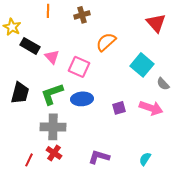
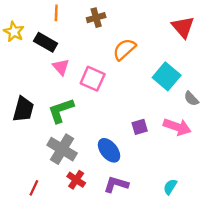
black rectangle: (30, 46) -> (46, 42), moved
blue ellipse: (82, 99) -> (109, 150), moved, turned 55
gray cross: (53, 127) -> (62, 149), turned 30
red cross: (54, 153) -> (76, 180), moved

